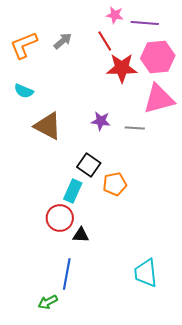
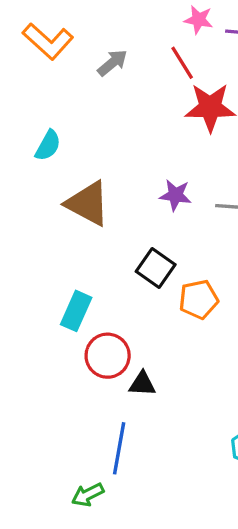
orange L-shape: (24, 45) -> (48, 41), moved, turned -116
cyan semicircle: (24, 91) -> (48, 145), turned -84
cyan rectangle: (73, 191) -> (76, 311), moved

